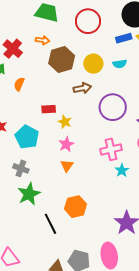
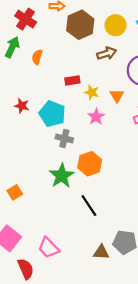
orange triangle: (67, 166) -> (117, 96), moved
gray cross: (21, 168) -> (64, 138), moved
orange hexagon: (76, 207) -> (90, 164), moved

